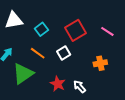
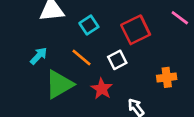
pink line: (107, 31) -> (180, 18), moved
red star: (58, 84) -> (102, 89), moved

